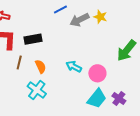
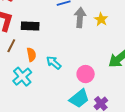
gray arrow: (79, 20) -> (80, 18), turned 108
cyan arrow: (74, 66) -> (54, 63), moved

